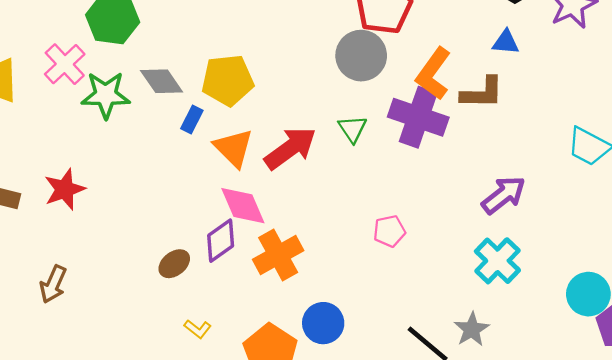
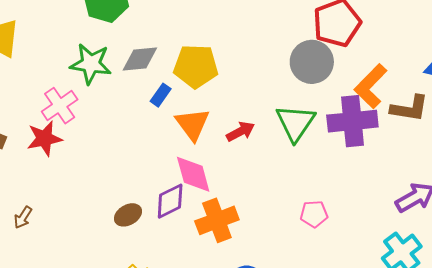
pink cross: (65, 64) -> (60, 106), moved
gray diamond: (162, 81) -> (140, 59), turned -69
purple cross: (418, 117) -> (352, 121), turned -33
green triangle: (353, 129) -> (295, 123), size x1.6
red arrow: (290, 148) -> (240, 131), size x0.6
brown arrow: (53, 284) -> (23, 217), size x0.7

